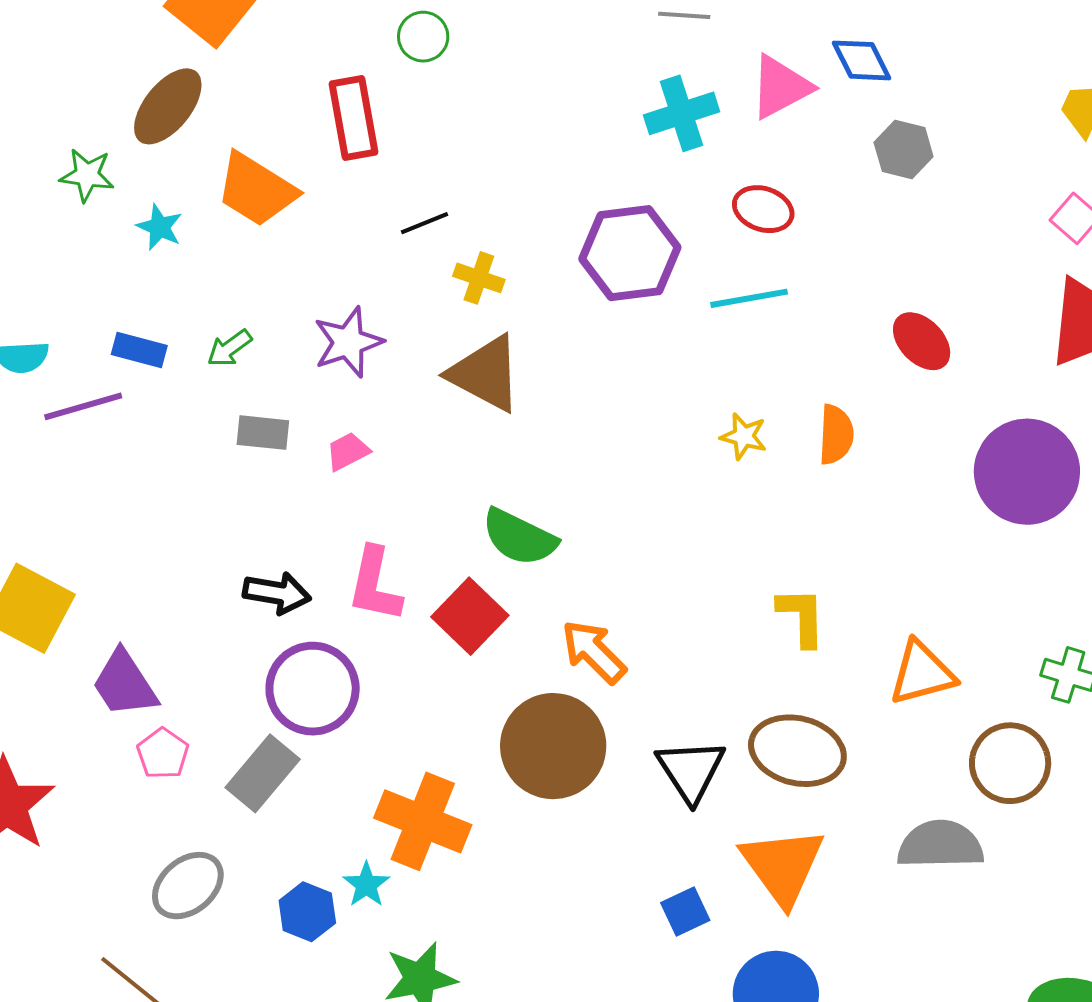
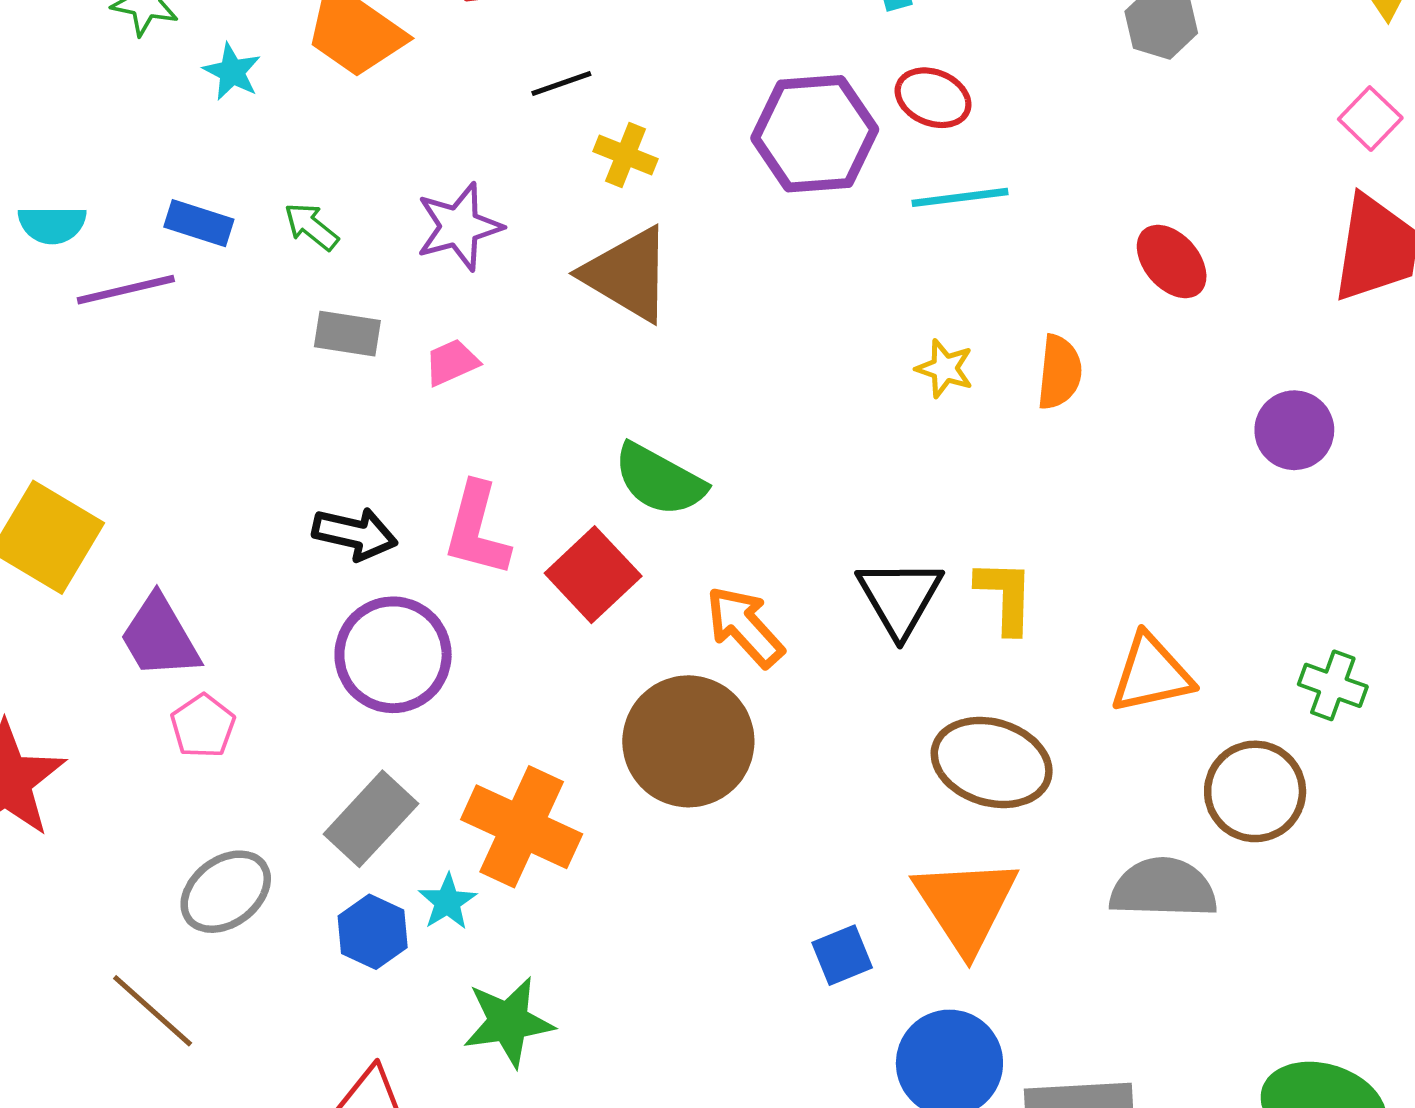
red ellipse: (763, 209) -> (933, 98), moved
green arrow: (229, 348) -> (311, 227), turned 72
purple circle: (1027, 472) -> (1294, 430), size x0.6
black triangle: (691, 770) -> (900, 597), moved
gray rectangle: (263, 773) -> (371, 819), moved

